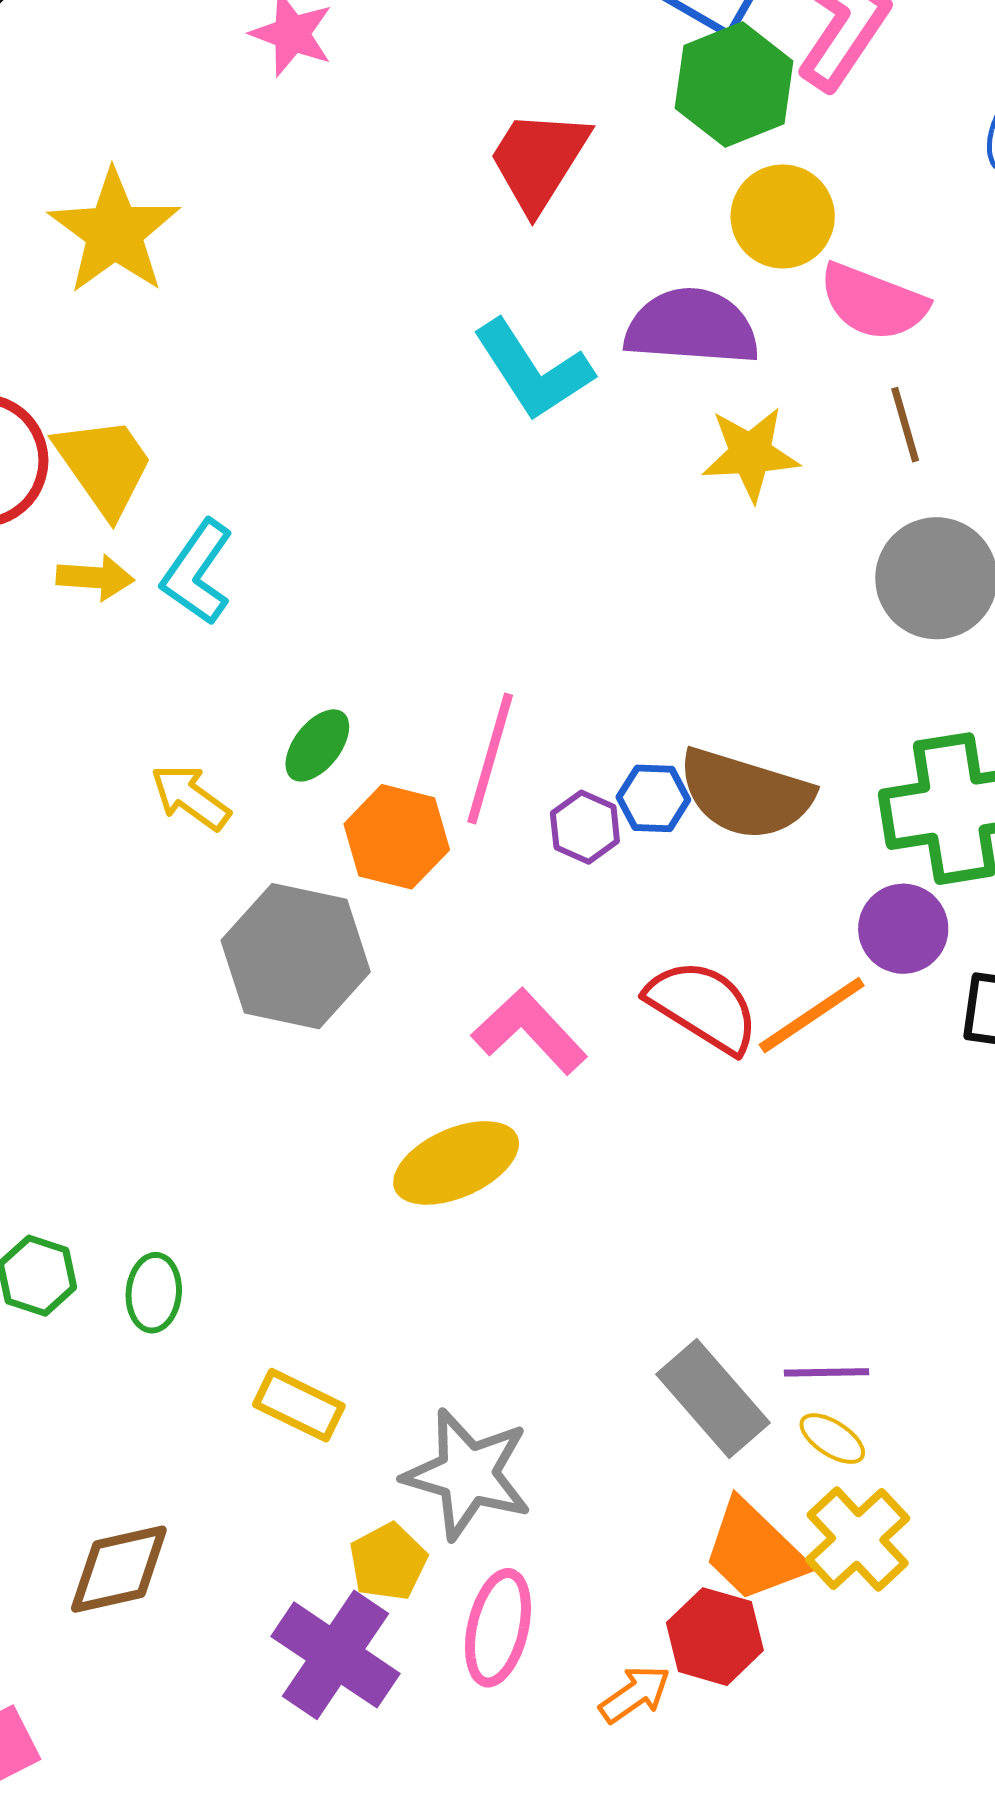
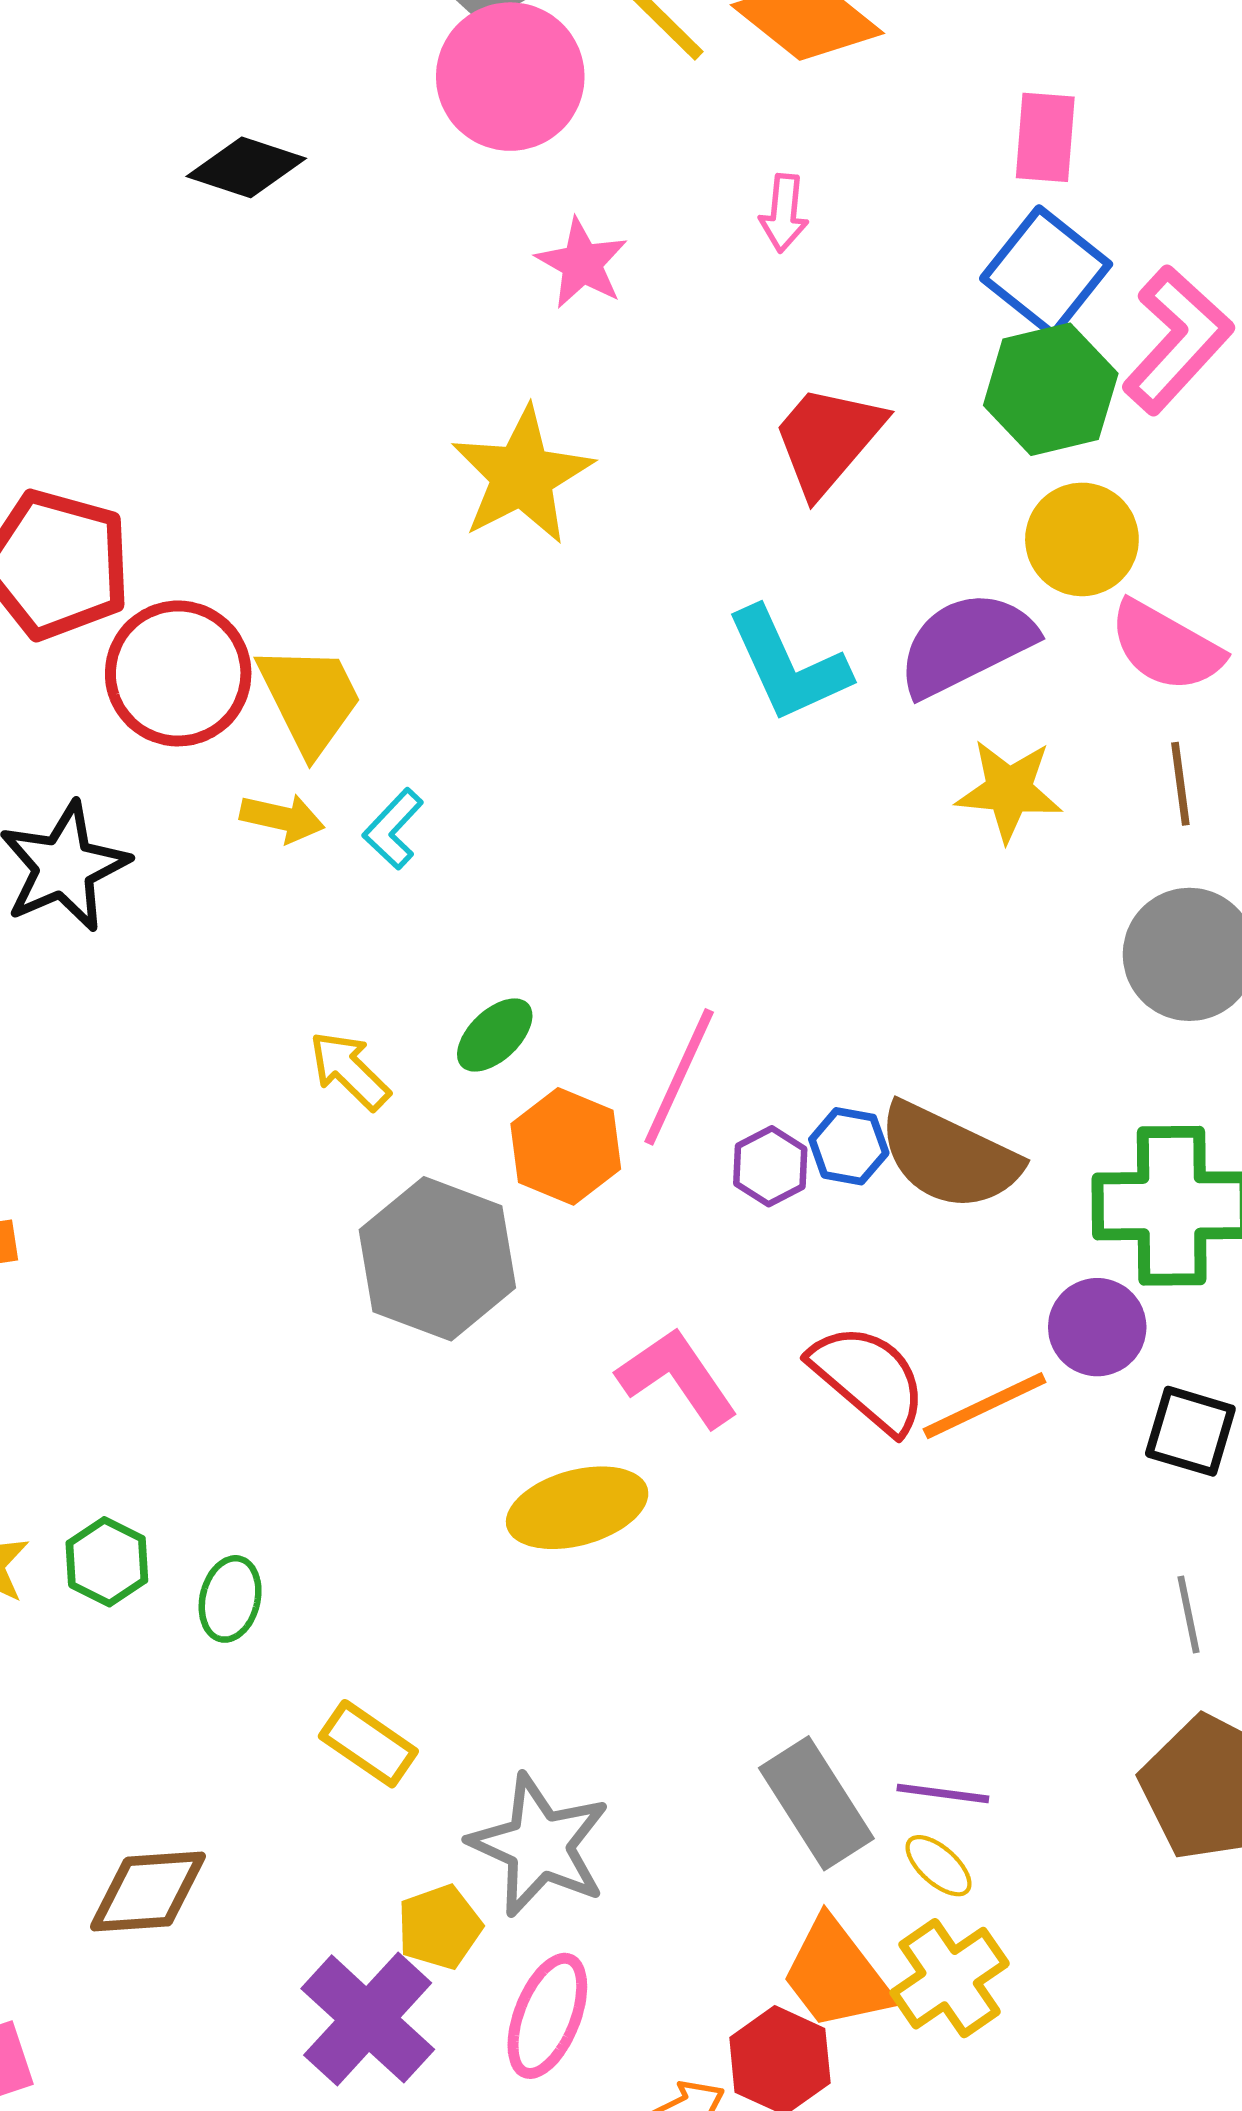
yellow star: (114, 232) -> (522, 476), moved
purple semicircle: (692, 327) -> (966, 644), turned -39
cyan L-shape: (197, 572) -> (393, 829), size x0.7

